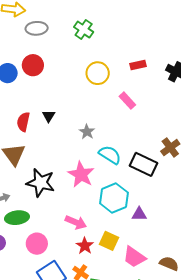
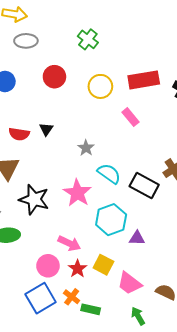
gray ellipse: (37, 28) -> (26, 41), moved
red circle: (33, 65) -> (54, 77), moved
red rectangle: (138, 65) -> (144, 80), size x1.8
red semicircle: (23, 122) -> (19, 134), turned -96
pink circle: (37, 244) -> (48, 266), moved

